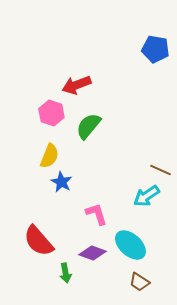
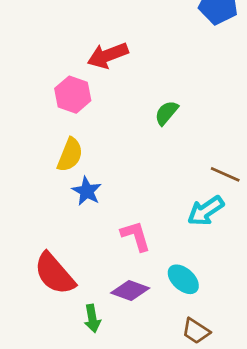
green semicircle: (88, 126) -> (166, 113), moved, size x0.7
cyan ellipse: (130, 245) -> (183, 279), size x0.7

